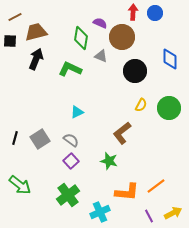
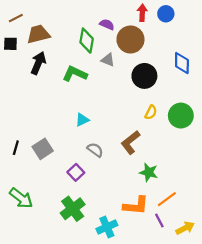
gray semicircle: (71, 140) -> (95, 150), moved
green star: (109, 161) -> (149, 172), moved
purple line: (149, 216) -> (159, 221), moved

